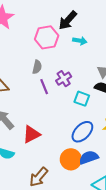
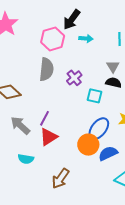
gray semicircle: (37, 67) -> (46, 69), size x1.6
purple line: (44, 87) -> (44, 118), moved, turned 56
orange circle: (71, 159) -> (88, 145), moved

